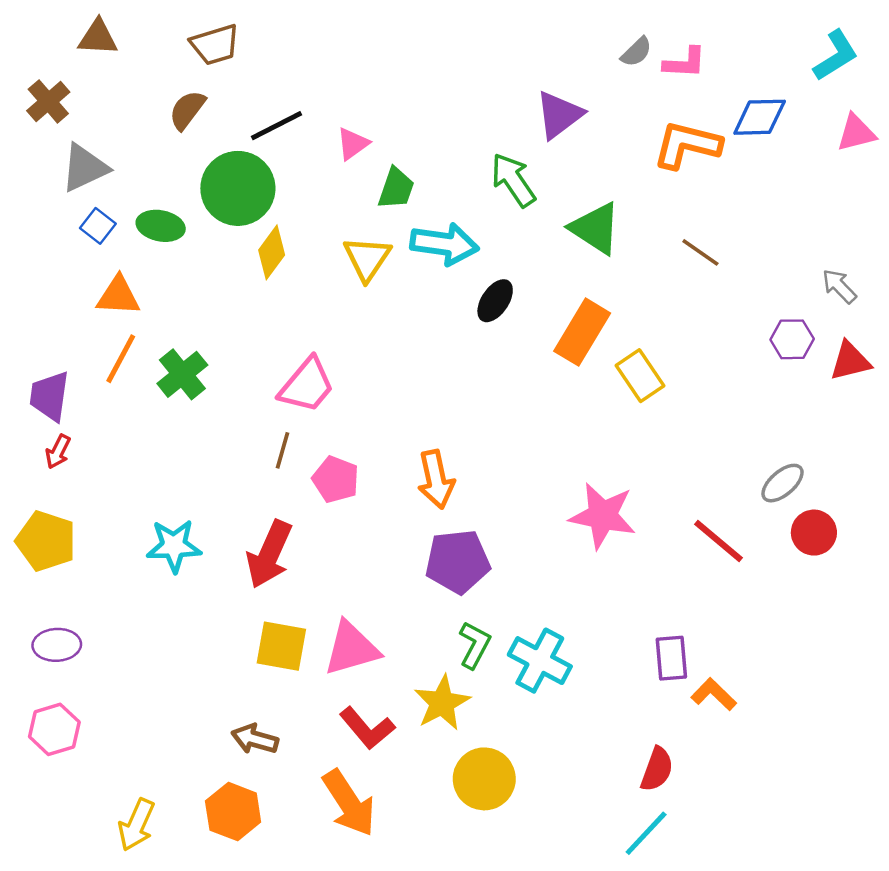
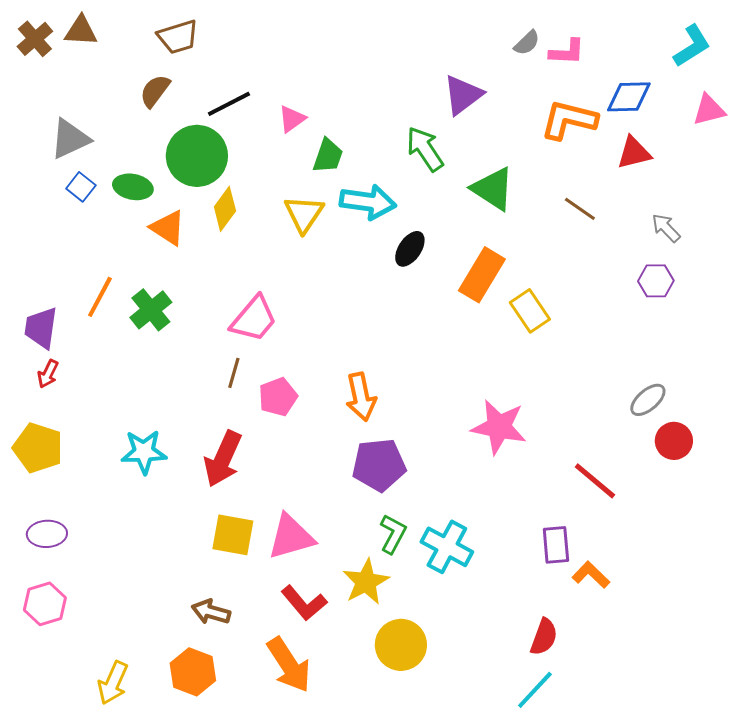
brown cross: (48, 101) -> (35, 39), moved
gray arrow: (839, 286) -> (666, 228), moved
orange triangle: (118, 296) -> (168, 228), moved, turned 30
red triangle: (850, 361) -> (634, 153), moved
pink pentagon: (336, 479) -> (278, 397), turned 30
red line: (719, 541) -> (595, 481), moved

